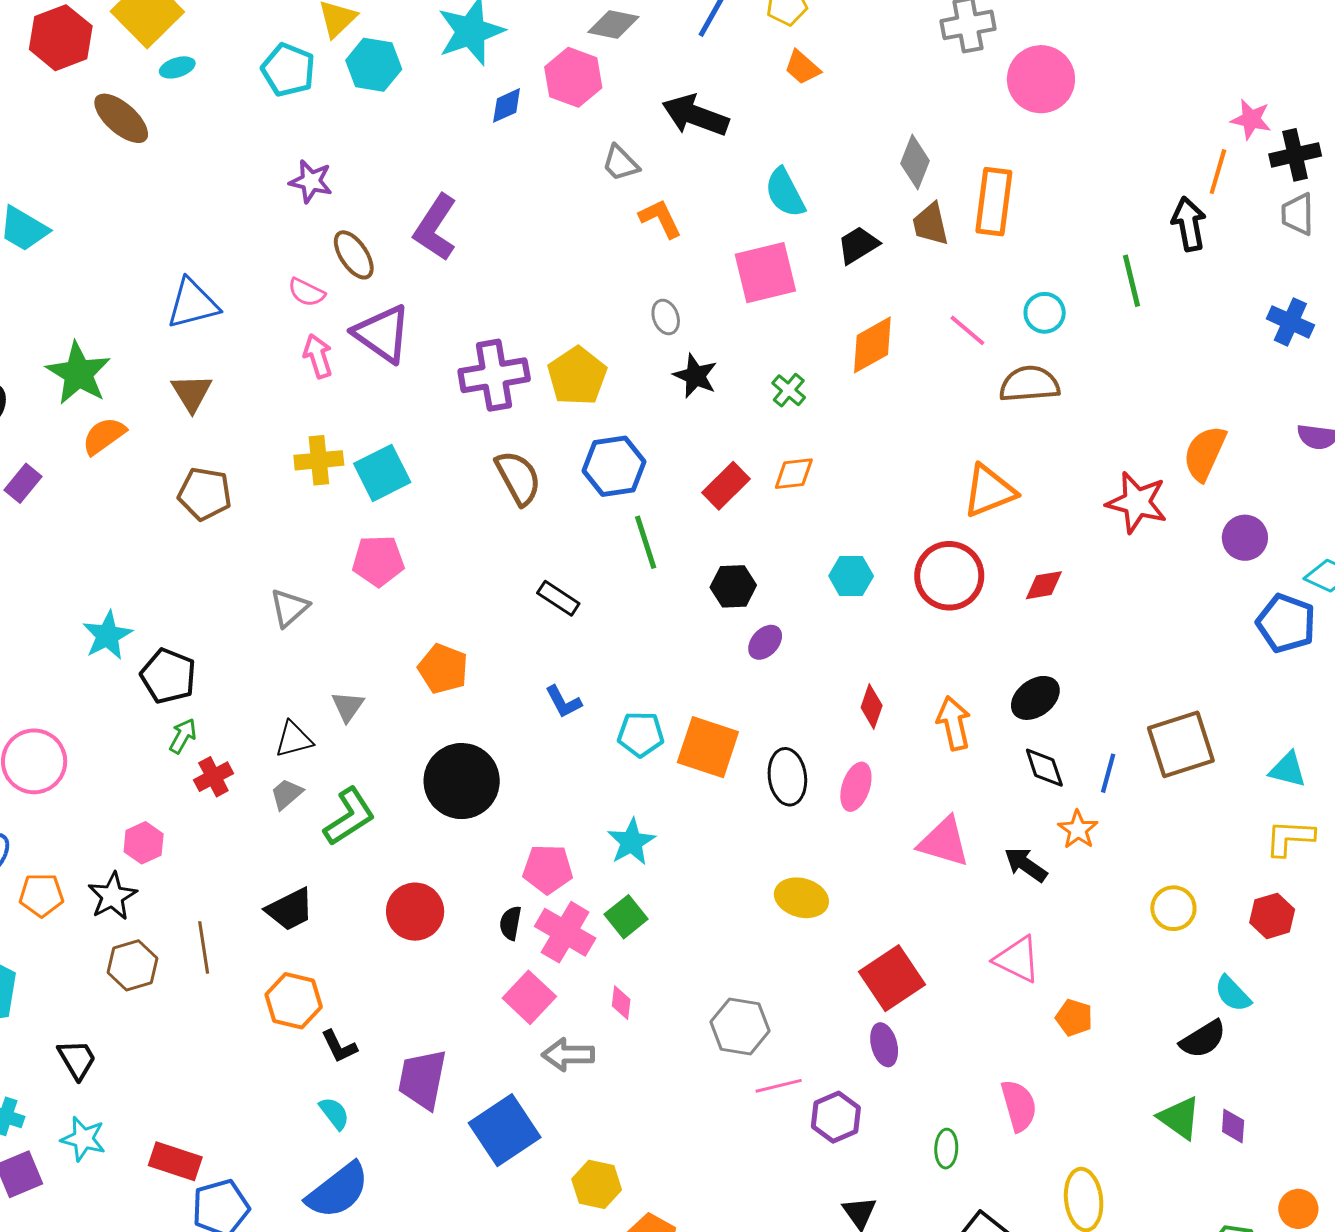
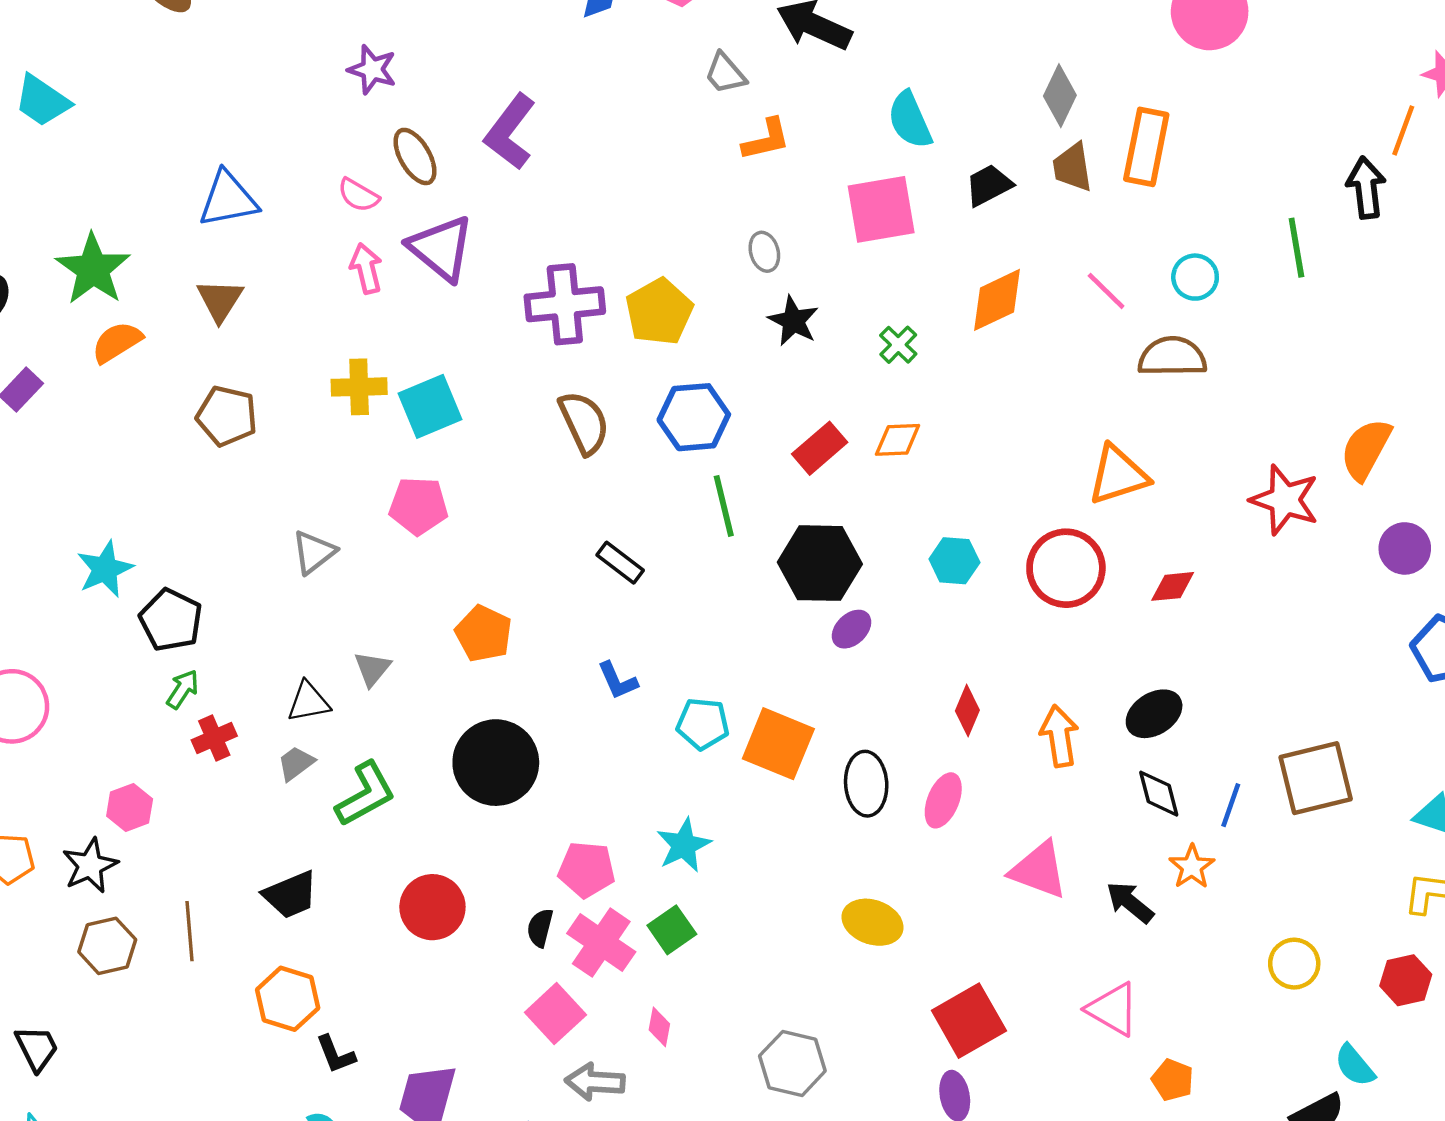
orange L-shape: (660, 219) -> (766, 139), turned 99
black hexagon: (733, 586) -> (820, 563), size x1.6

